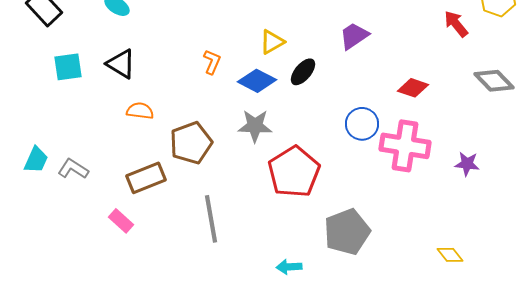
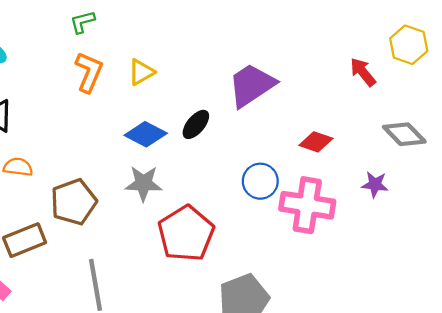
purple trapezoid: (354, 36) -> (252, 85), size x1.5
yellow triangle: (272, 42) -> (141, 72), moved
orange L-shape: (212, 62) -> (89, 72), moved, size x1.5
purple star: (467, 164) -> (375, 184), moved

